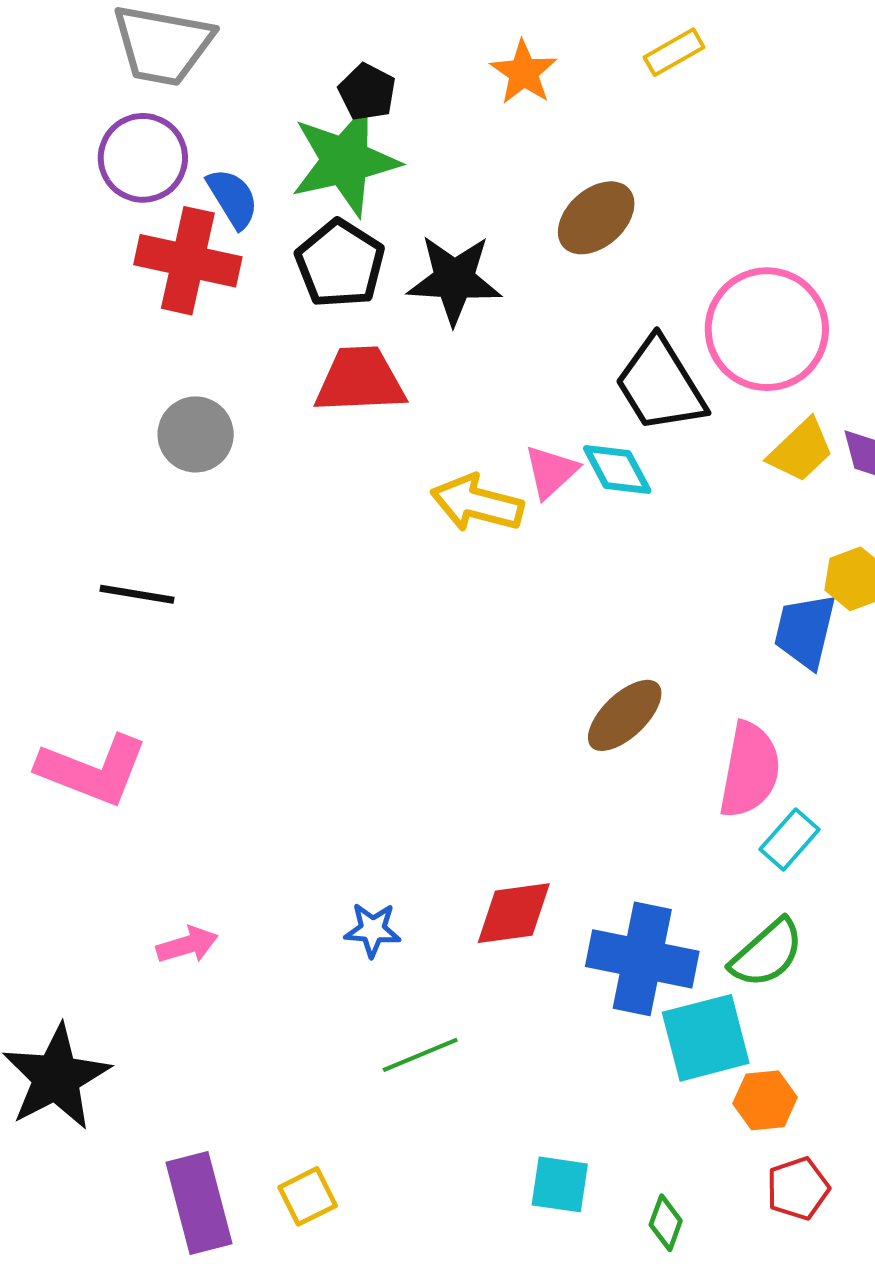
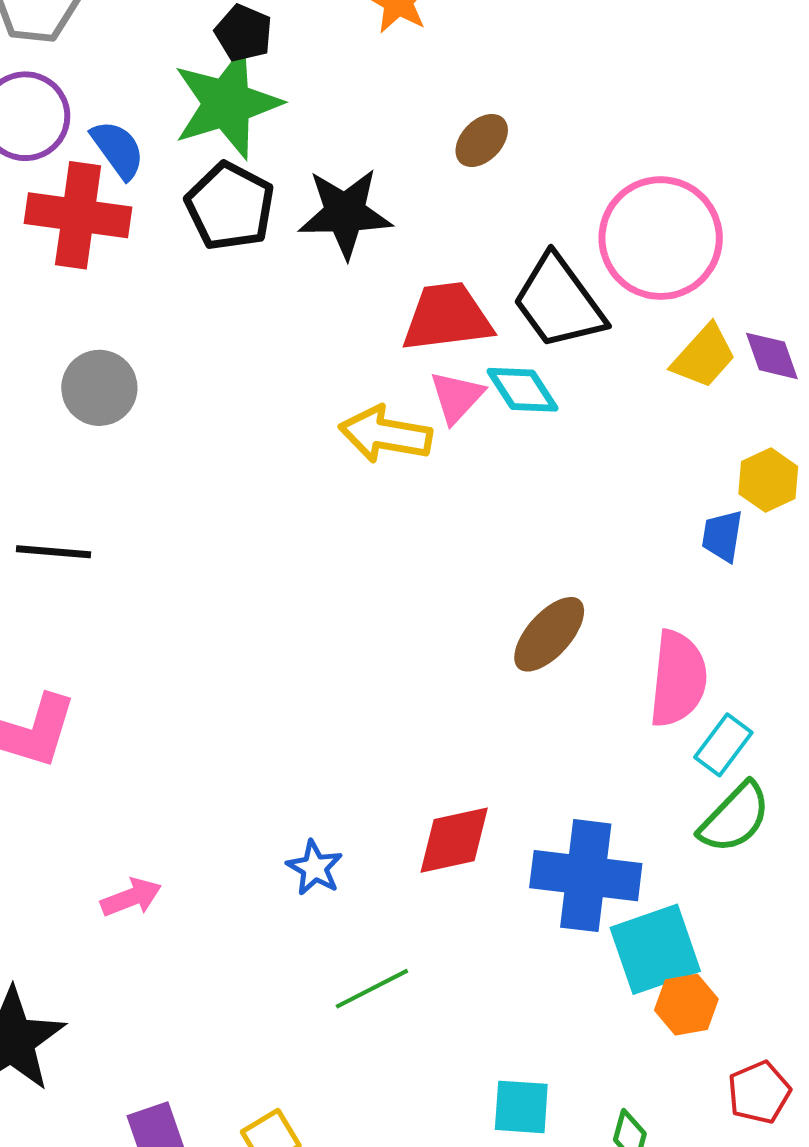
brown ellipse: (596, 218) -> (482, 140), size x0.7
red trapezoid: (360, 380) -> (447, 317), moved
blue trapezoid: (805, 631) -> (722, 536), size x0.7
blue star: (373, 930) -> (315, 868), turned 30
green semicircle: (767, 953) -> (735, 818), moved
orange hexagon: (765, 1100) -> (686, 1005), moved

